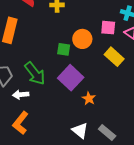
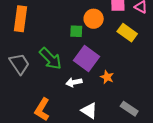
white arrow: (21, 95) -> (74, 82), moved
white triangle: (80, 131) -> (89, 111), moved

